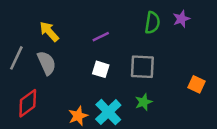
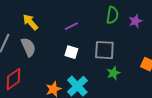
purple star: (181, 19) -> (135, 21), moved
green star: (144, 102) -> (113, 73), moved

